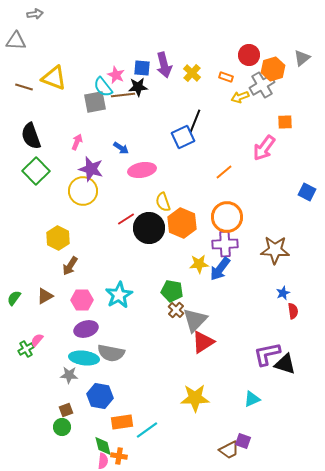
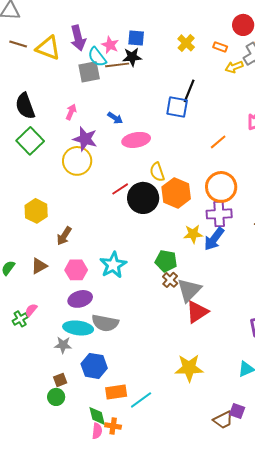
purple arrow: (164, 65) -> (78, 38), moved
brown line: (24, 87) -> (18, 44), moved
blue square: (183, 137) -> (177, 107), turned 35
yellow hexagon: (58, 238) -> (36, 211), moved

